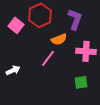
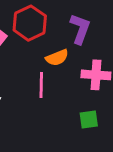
pink line: (48, 58) -> (41, 85), turned -36

